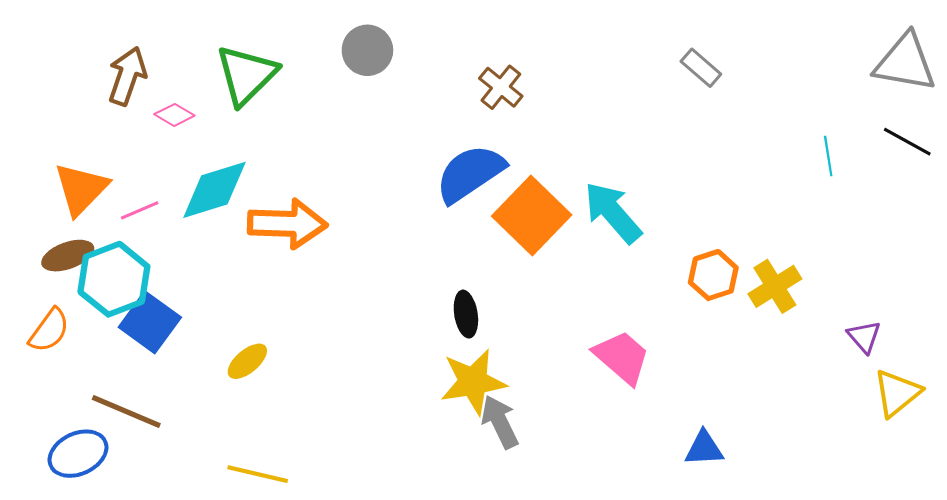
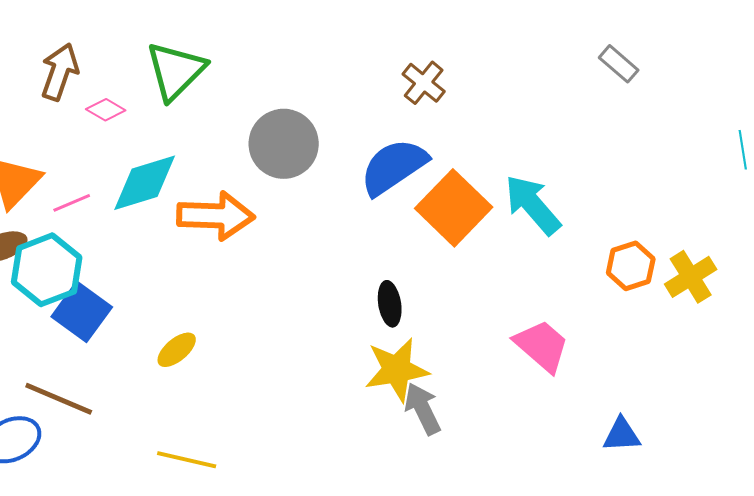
gray circle: (367, 50) -> (284, 144), moved, size x1.4

